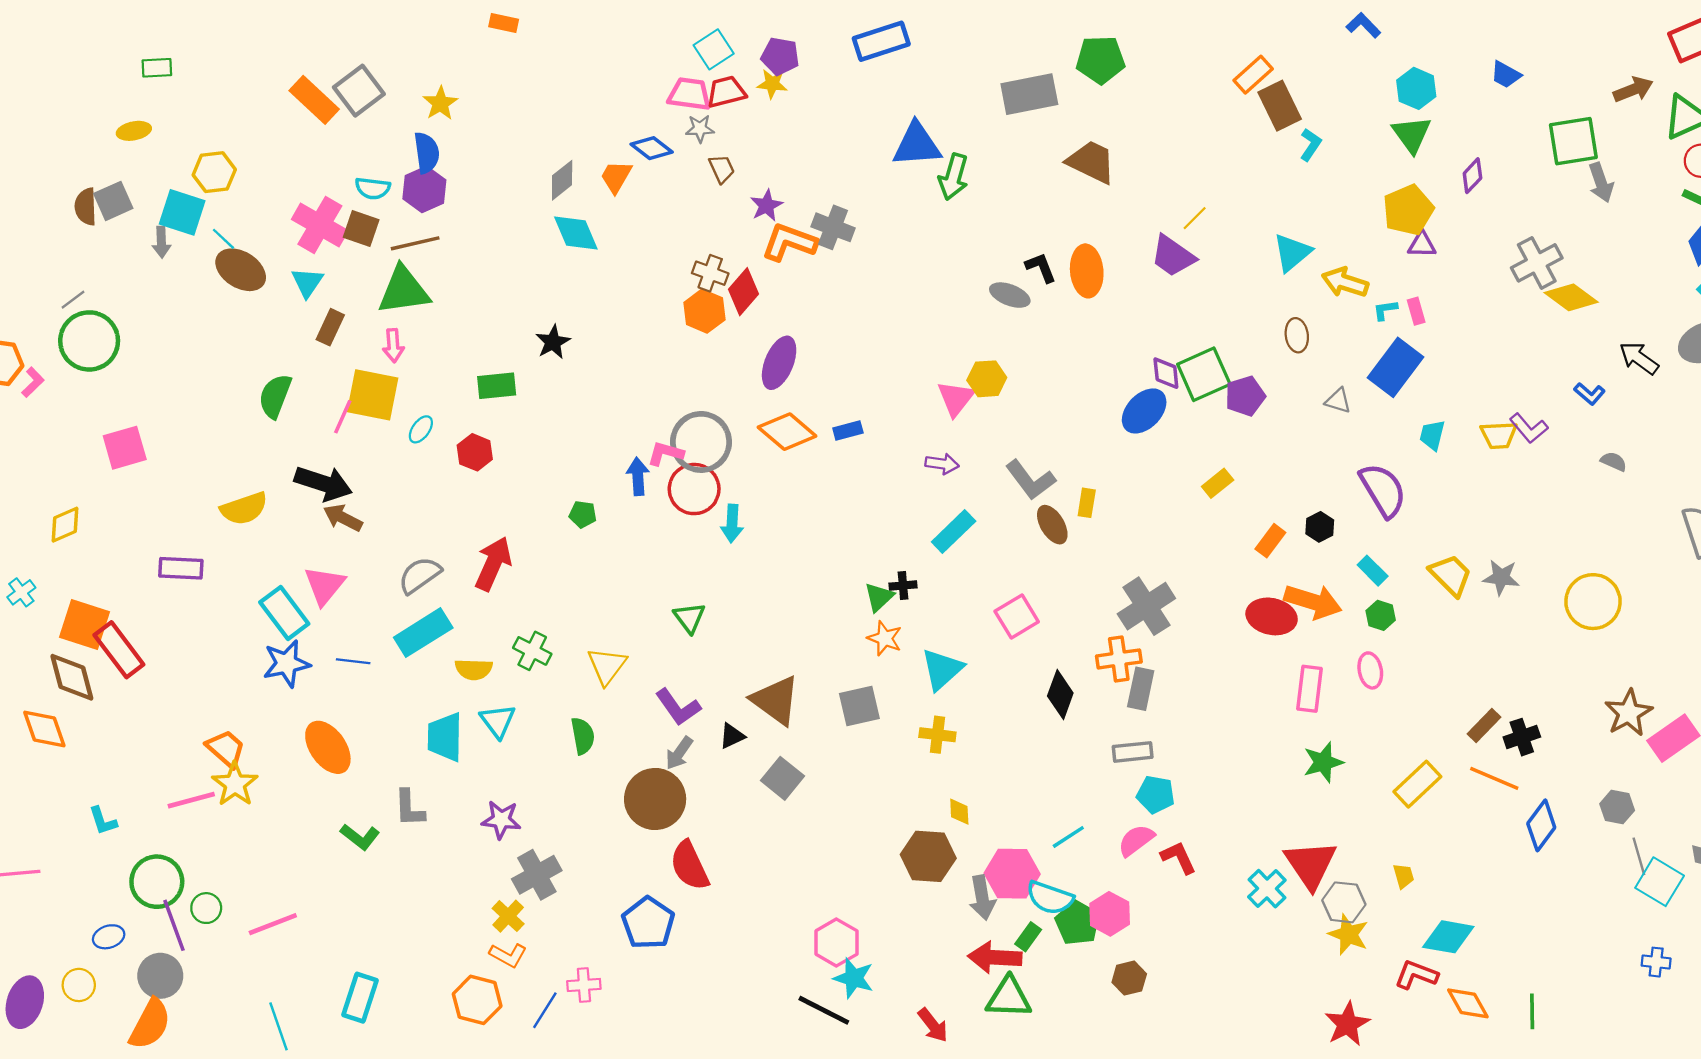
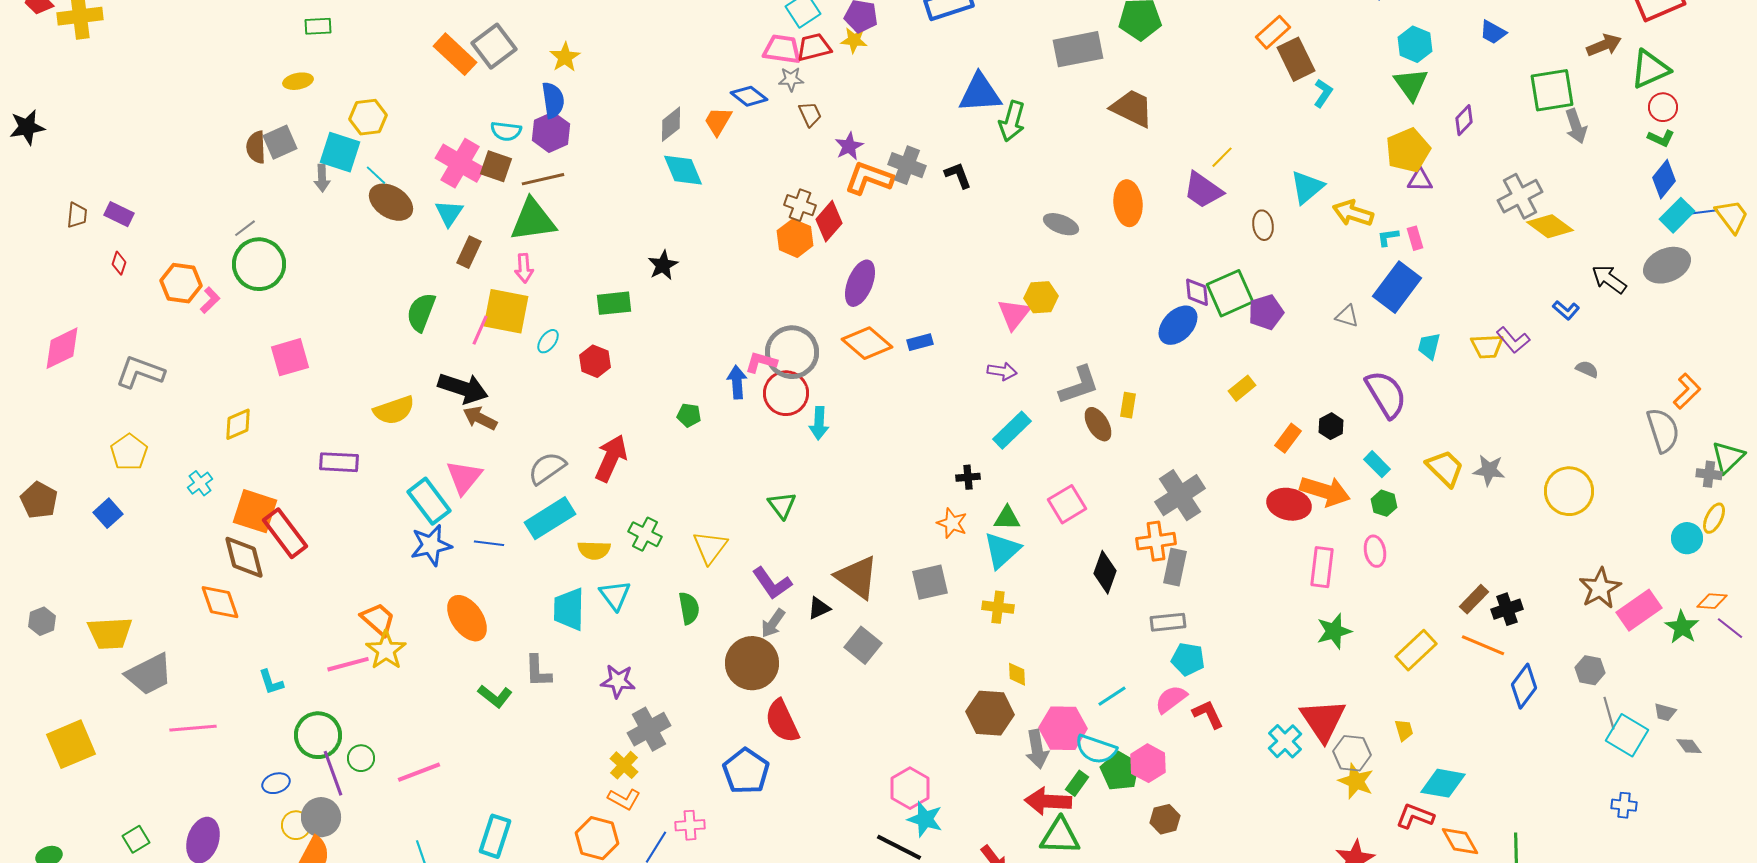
black L-shape: (1041, 267) -> (958, 175), moved
brown ellipse: (1297, 335) -> (1263, 225), moved
gray L-shape: (1030, 480) -> (1079, 385), turned -72
green triangle: (879, 597) -> (1007, 518), moved, turned 44
yellow circle: (79, 985) -> (296, 825), moved

